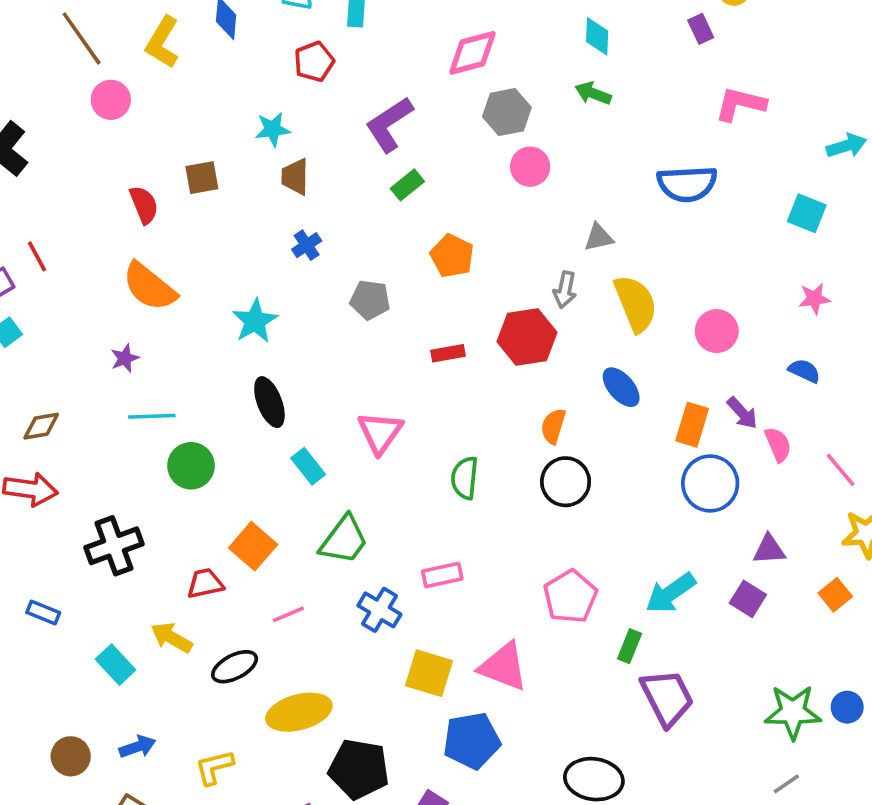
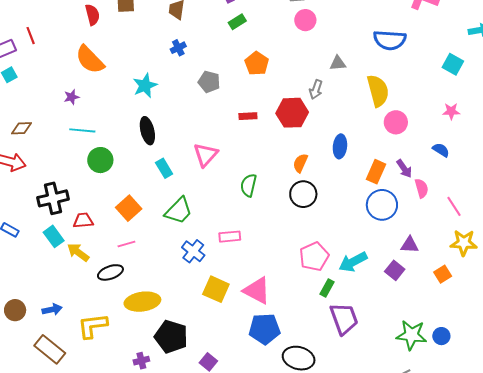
yellow semicircle: (636, 304) -> (378, 91), moved
blue ellipse: (621, 387) -> (340, 146), turned 40
red trapezoid: (205, 583) -> (83, 220), moved
pink pentagon: (570, 597) -> (314, 257), moved
pink line: (288, 614) -> (126, 244), moved
cyan rectangle: (115, 665) -> (54, 236), moved
blue pentagon: (472, 741) -> (265, 329), moved
yellow L-shape: (214, 767) -> (93, 326), size x1.4

